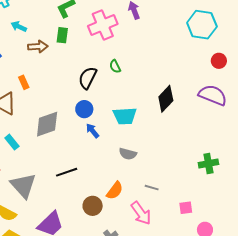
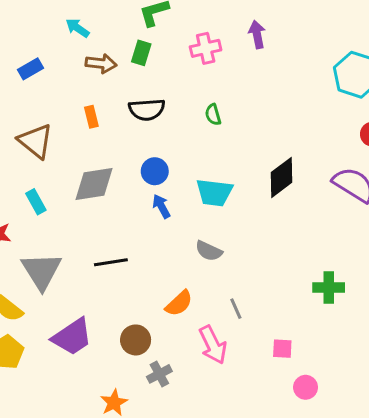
pink cross: (103, 25) -> (206, 48), size x0.7
black semicircle: (88, 78) -> (147, 110), moved, turned -130
orange rectangle: (24, 82) -> (91, 117), moved
gray line: (152, 188) -> (236, 309), turned 40
brown circle: (93, 206) -> (136, 340), moved

